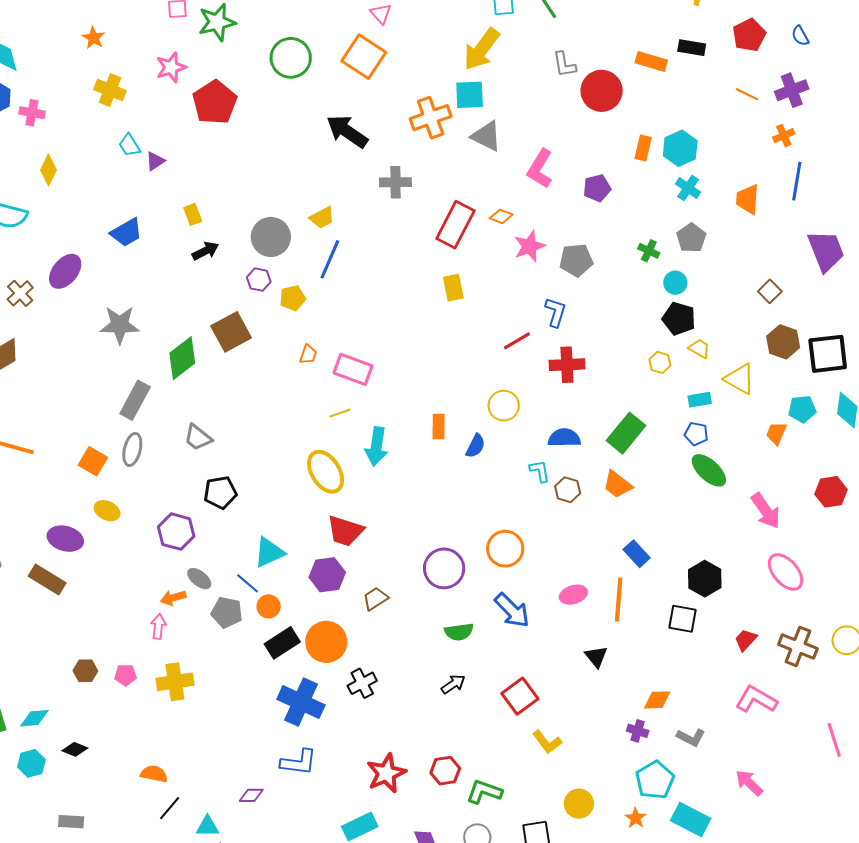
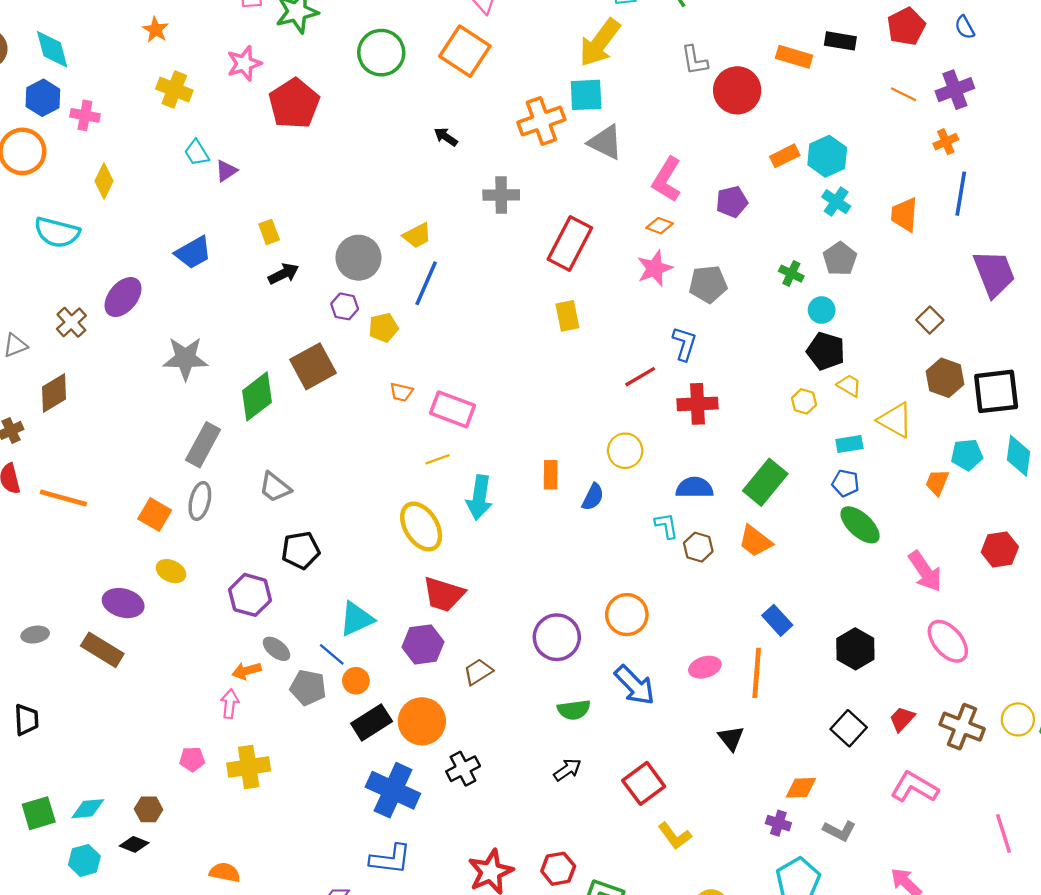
black arrow: (347, 131) -> (446, 137), size x0.5
orange rectangle: (643, 148) -> (785, 156), turned 50
orange diamond: (501, 216) -> (660, 226), moved
orange trapezoid: (308, 354) -> (401, 392), turned 85
black square: (683, 619) -> (849, 728), moved, turned 32
brown hexagon: (85, 671) -> (149, 809), moved

